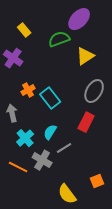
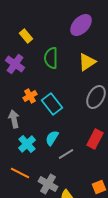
green semicircle: (59, 39) -> (51, 58), moved, turned -70
red rectangle: (86, 122) -> (95, 139), moved
gray cross: (42, 160) -> (48, 184), moved

